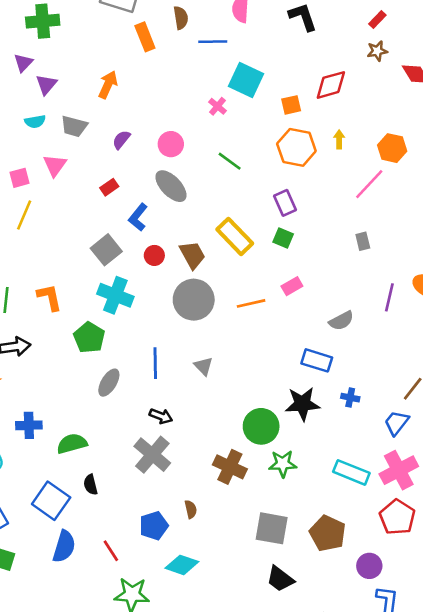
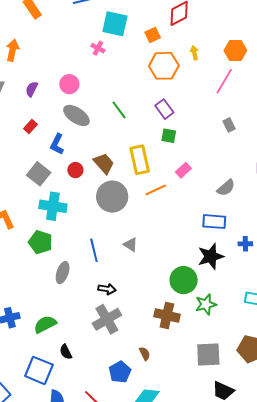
green line: (230, 161) -> (119, 110), moved, turned 30
yellow rectangle: (235, 236) -> (140, 160), moved, turned 44
gray cross: (152, 455) -> (107, 319), turned 32

